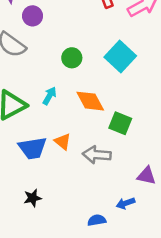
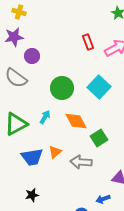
green circle: (72, 58) -> (62, 88), size x1.5
green square: (120, 123) -> (99, 138), turned 36
orange triangle: (63, 142) -> (55, 152), turned 40

